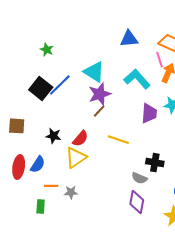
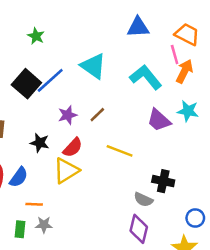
purple star: (100, 94) -> (68, 115), moved, size x0.7
purple trapezoid: (149, 113) -> (159, 120), turned 125
gray star: (71, 192) -> (44, 225), moved

